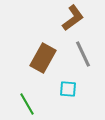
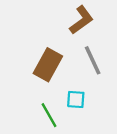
green line: (27, 104) -> (49, 115), moved

